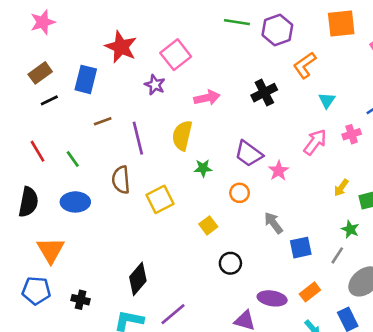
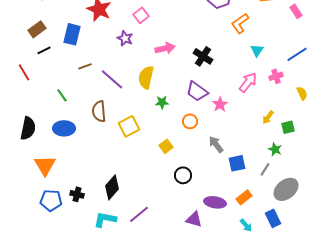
pink square: (176, 55) -> (141, 15), size x0.7
black cross: (264, 93) -> (203, 56), moved, turned -30
purple line: (138, 138) -> (112, 79), turned -35
red line: (38, 151) -> (24, 72), moved
blue pentagon: (36, 291) -> (51, 200), moved
black cross: (81, 300) -> (77, 194), moved

